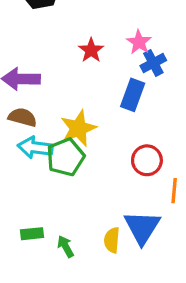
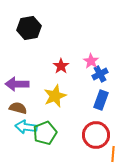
blue rectangle: (133, 95) -> (101, 100), moved
yellow star: (78, 128) -> (55, 96), moved
red circle: (147, 160) -> (96, 135), size x1.4

